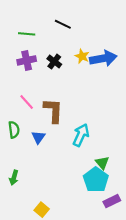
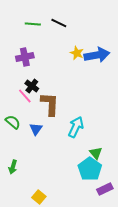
green line: (27, 34) -> (33, 24), moved
black cross: (54, 62) -> (32, 86), moved
green semicircle: (14, 130) -> (13, 122), turned -42

